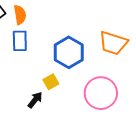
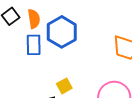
blue hexagon: (69, 52) -> (62, 32), moved

